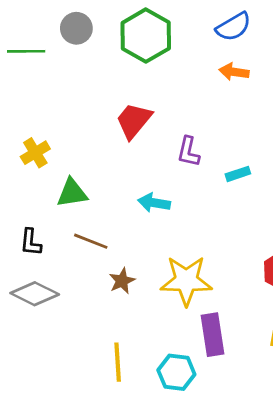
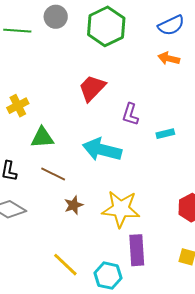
cyan arrow: (154, 203) -> (102, 150), size x1.6
yellow line: (118, 362) -> (65, 265), turned -48

